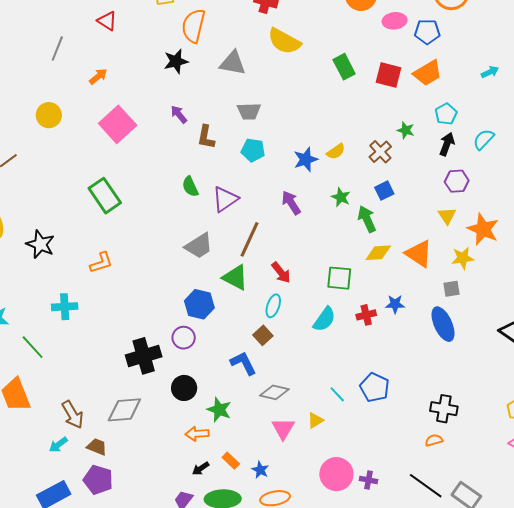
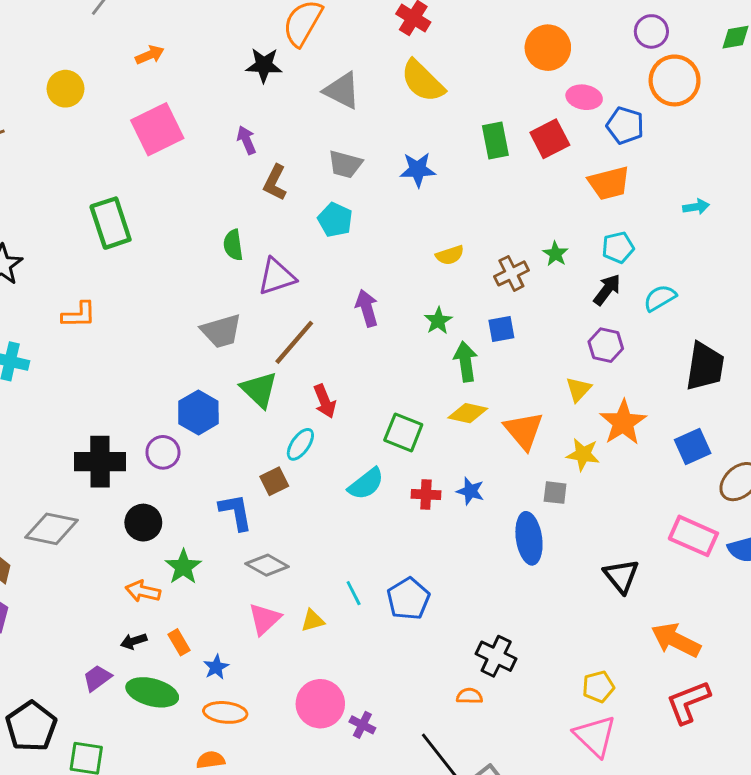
red square: (388, 75) -> (550, 139), moved, turned 32
blue star: (306, 159) -> (418, 170), moved

